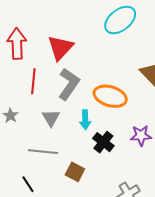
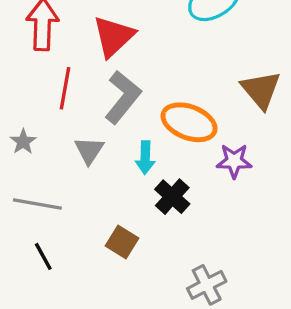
purple star: (141, 136) -> (234, 161), moved
gray line: (43, 152) -> (37, 204), moved

